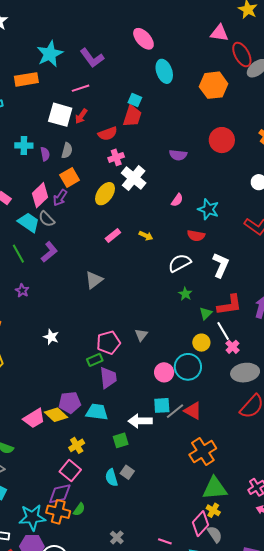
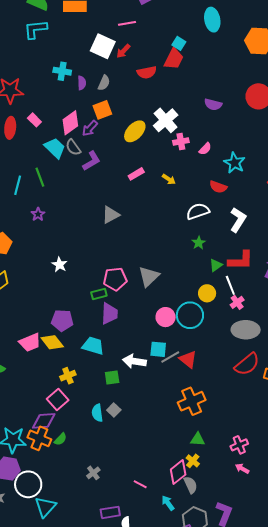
pink cross: (116, 157) -> (181, 142), moved
purple L-shape: (49, 252) -> (92, 161), moved
gray triangle: (141, 335) -> (149, 276), size x1.6
purple pentagon: (70, 403) -> (62, 320), moved
green triangle: (215, 488) -> (198, 439), size x0.6

